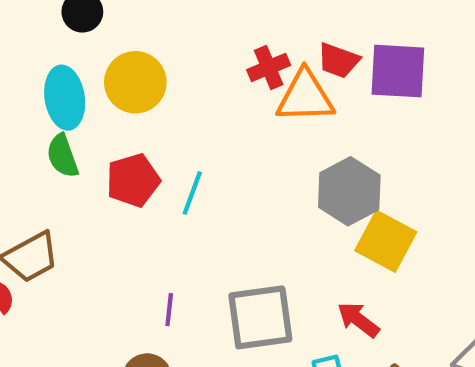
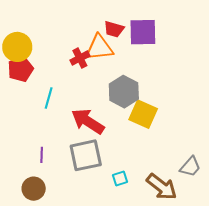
red cross: (269, 67) -> (80, 58), moved
red pentagon: (133, 180) -> (21, 69), moved
red arrow: (358, 320) -> (88, 121), moved, size x1.6

